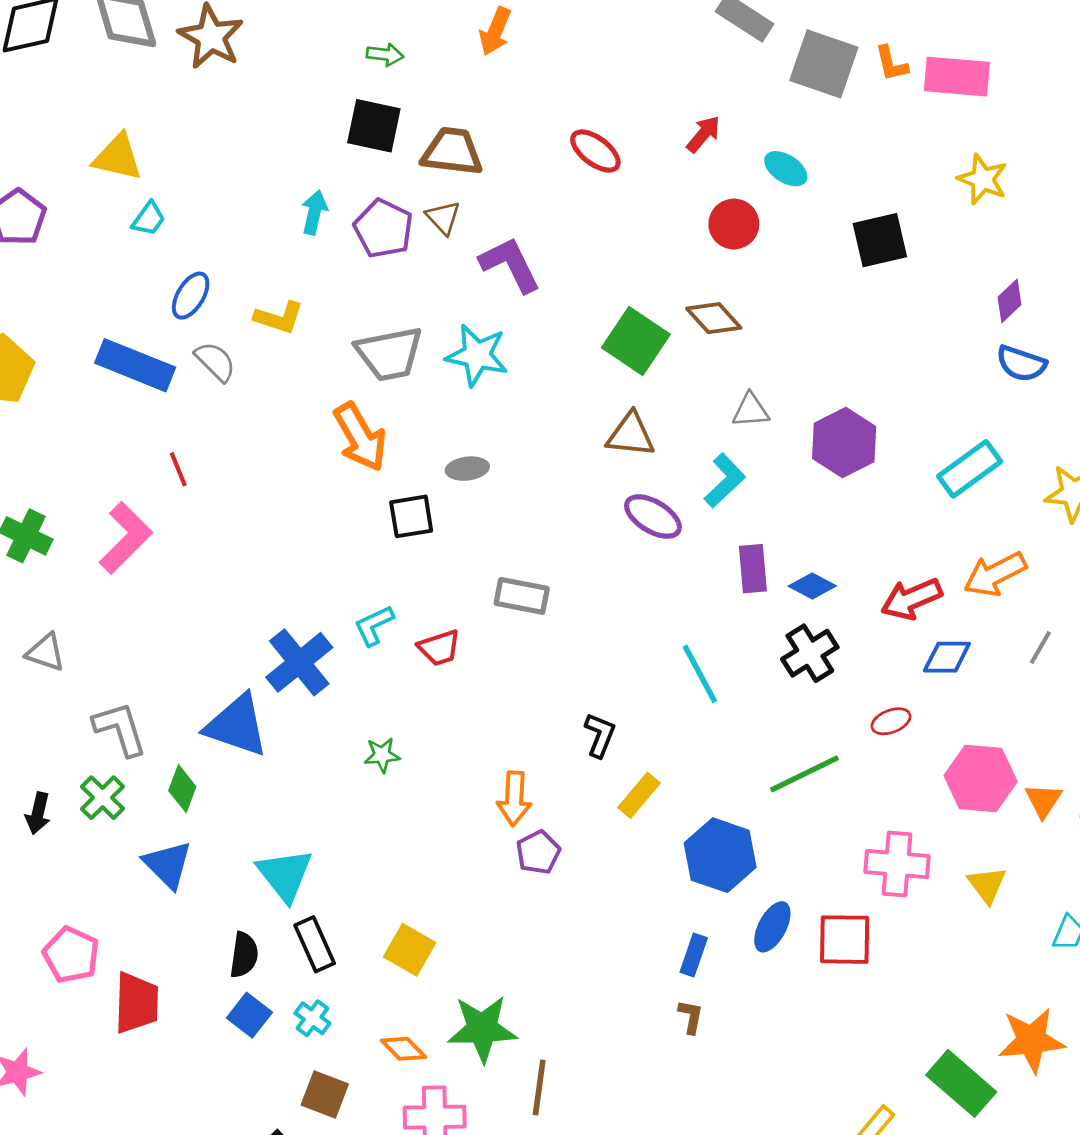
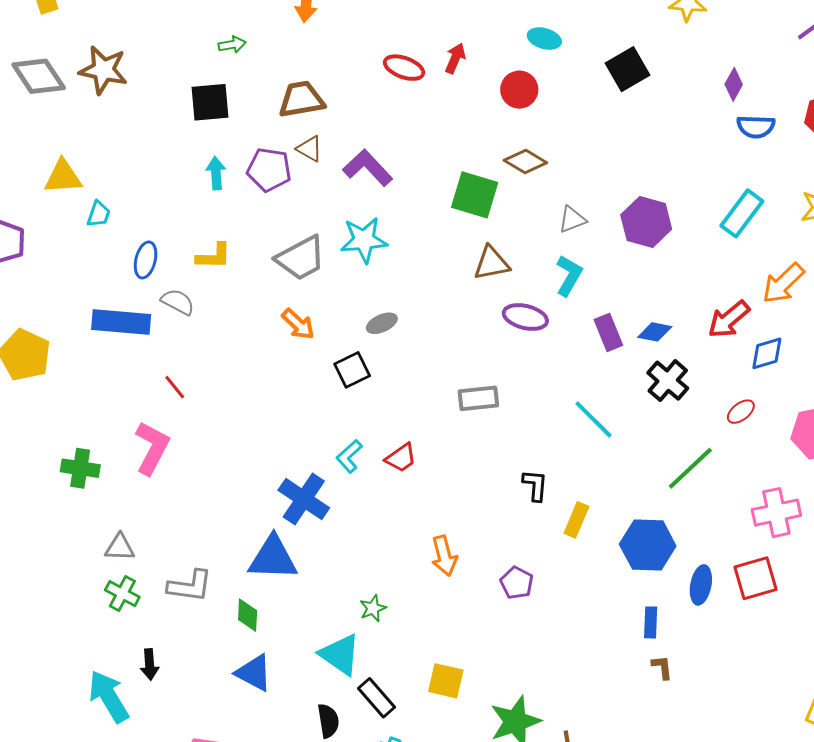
black square: (374, 126) -> (210, 102), moved
red arrow: (703, 134) -> (455, 58), moved
orange arrow: (360, 437) -> (298, 324), size x0.7
gray rectangle: (522, 596) -> (478, 398), moved
gray L-shape: (120, 729) -> (190, 586), turned 132
green star: (382, 755) -> (373, 608), moved
green cross: (103, 798) -> (122, 594), moved
orange arrow: (514, 799) -> (444, 556), moved

